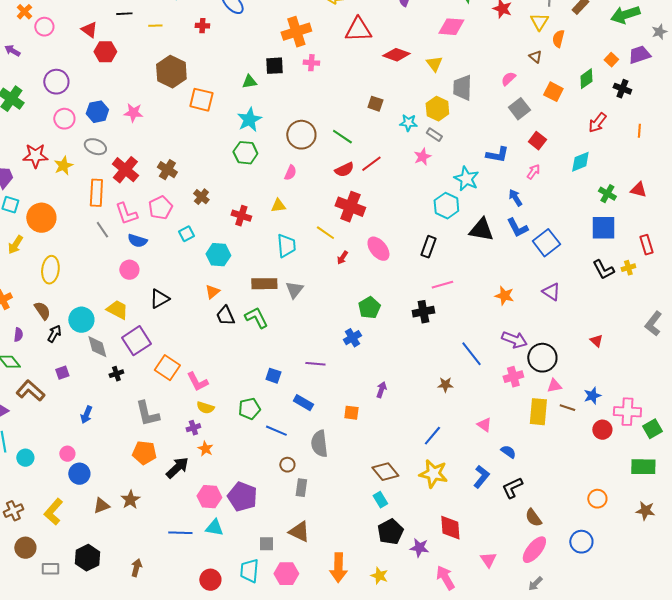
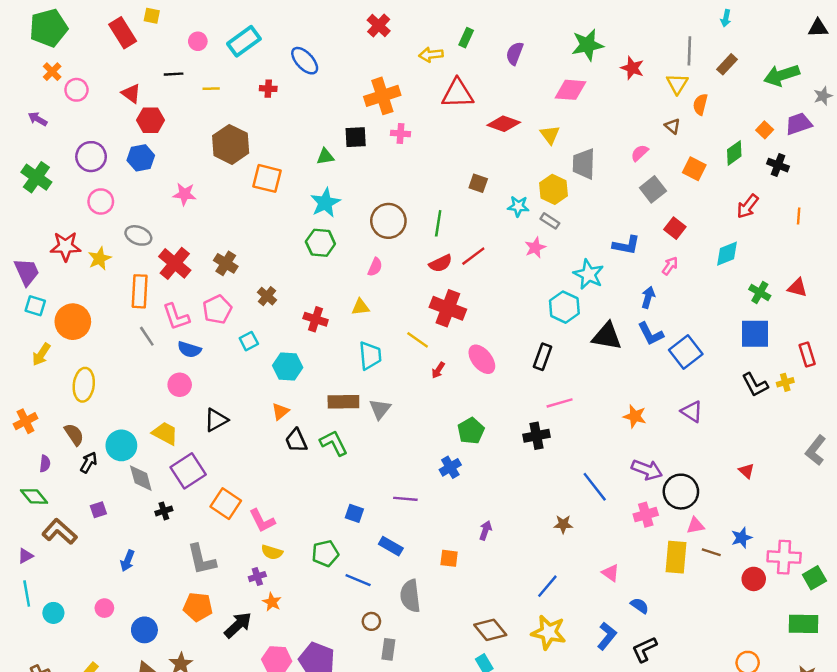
blue hexagon: (97, 112) -> (141, 158), moved
green line: (342, 137) -> (438, 223), turned 65
blue arrow: (515, 198) -> (648, 297), turned 48
blue circle: (79, 474) -> (144, 630), moved

